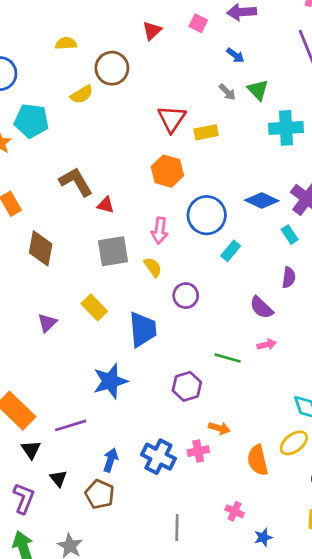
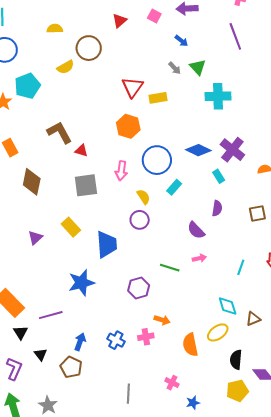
cyan pentagon: (31, 121) -> (27, 86), turned -30
yellow semicircle: (153, 267) -> (143, 197), moved
blue cross: (158, 457) -> (116, 340), size x0.7

